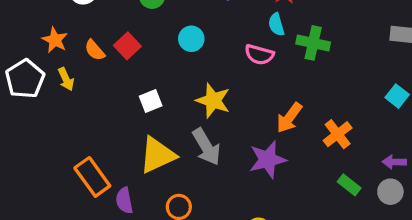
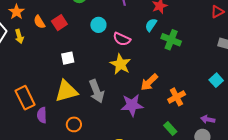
cyan semicircle: (276, 24) -> (151, 25), turned 40
pink semicircle: (259, 55) -> (122, 39), moved
yellow star: (213, 101) -> (120, 64), moved
green rectangle: (349, 185) -> (170, 128), moved

